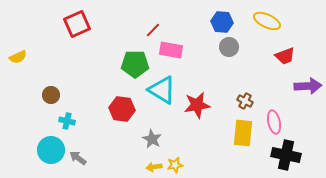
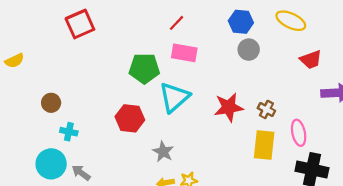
red line: (153, 30) -> (177, 23), moved
cyan triangle: (162, 90) -> (174, 97), turned 48
red star: (197, 105) -> (229, 107), moved

